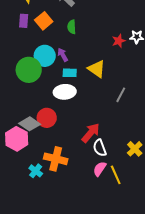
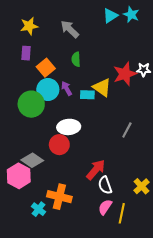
orange square: (44, 21) -> (46, 68), moved
red star: (119, 41) -> (125, 74), size x1.6
yellow triangle: (97, 69) -> (102, 87), moved
cyan rectangle: (70, 73) -> (87, 95), moved
red circle: (47, 118) -> (59, 145), moved
yellow line: (116, 175) -> (122, 213), turned 36

